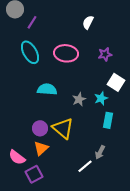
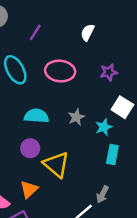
purple line: (32, 22) -> (35, 32), moved
gray star: (79, 99) -> (76, 117), moved
purple circle: (40, 128) -> (30, 148), moved

